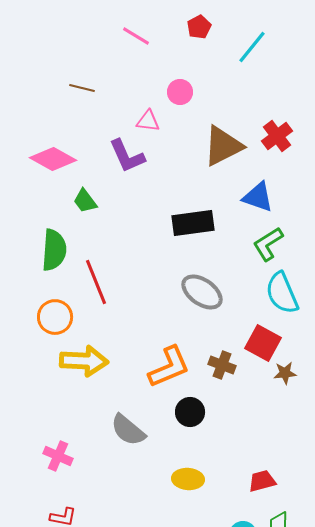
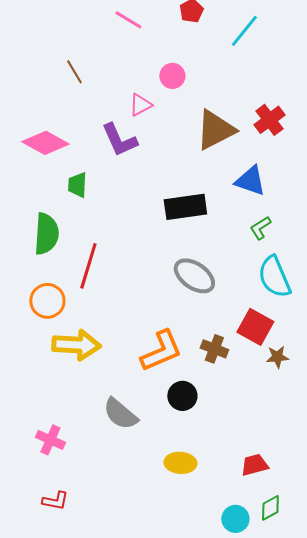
brown line: (82, 88) -> (74, 72), turned 45
pink triangle: (148, 121) -> (140, 105), turned -35
green trapezoid: (85, 201) -> (77, 185), turned 40
green L-shape: (268, 244) -> (260, 228), size x0.7
red line: (96, 282) -> (88, 266), turned 39

